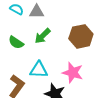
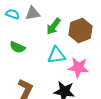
green arrow: (43, 36) -> (54, 26), moved
cyan triangle: (39, 70) -> (56, 55), moved

